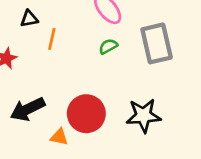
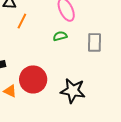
gray rectangle: (157, 43) -> (94, 42), size x0.7

